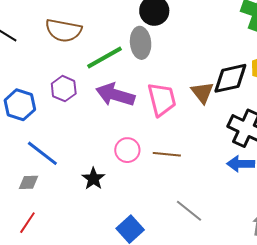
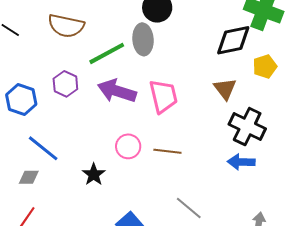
black diamond: (230, 78) -> (233, 40), moved
brown triangle: (202, 92) -> (225, 89), moved

